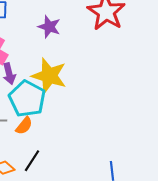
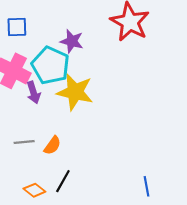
cyan pentagon: (27, 99) -> (50, 65), moved

